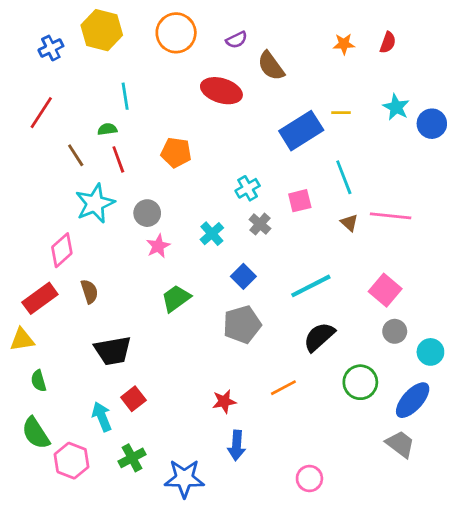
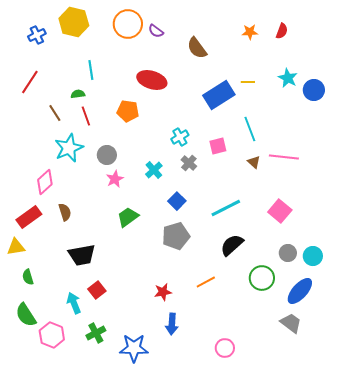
purple semicircle: (237, 40) -> (156, 31), moved, turned 63
red ellipse: (221, 91) -> (152, 80), moved
gray circle: (395, 331) -> (288, 253), moved

